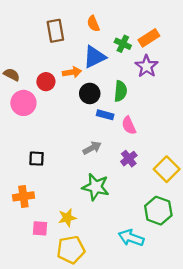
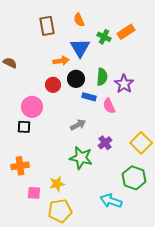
blue triangle: (94, 57) -> (80, 48), turned -35
purple star: (147, 66) -> (124, 84), moved
red circle: (46, 82) -> (53, 85), moved
pink circle: (23, 103) -> (32, 107), moved
black square: (36, 159) -> (24, 127), moved
purple cross: (129, 159) -> (105, 143), moved

